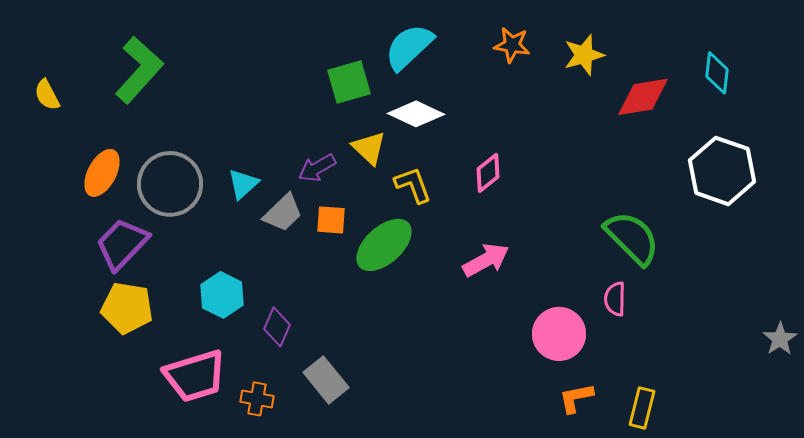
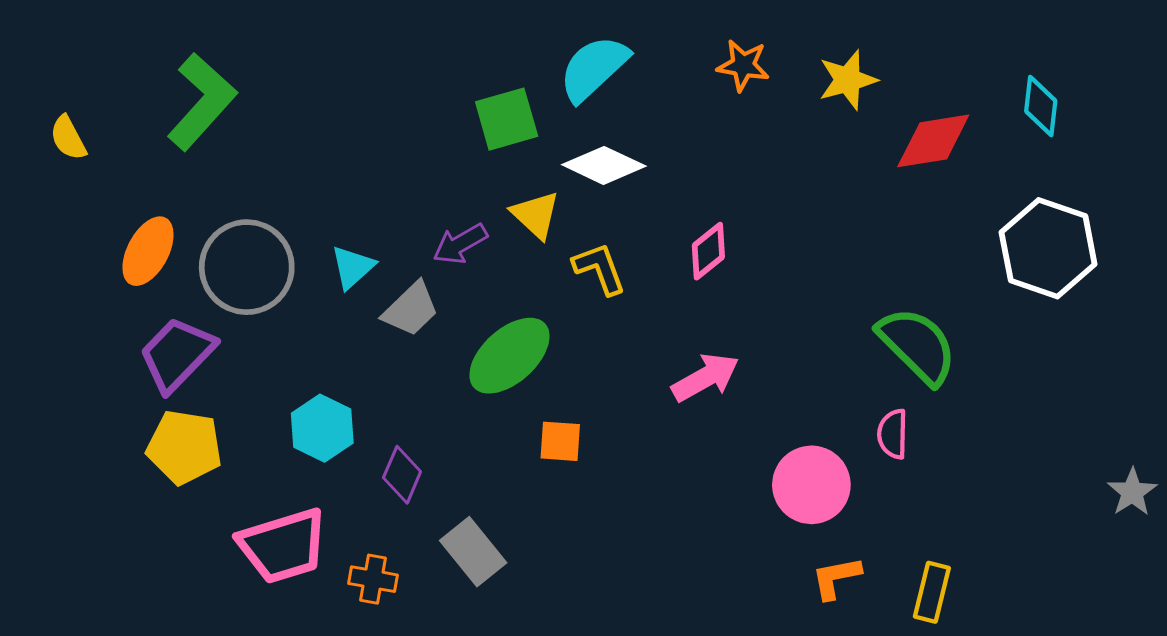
orange square: (331, 220) -> (560, 441), moved
green ellipse: (384, 245) -> (509, 356), moved

